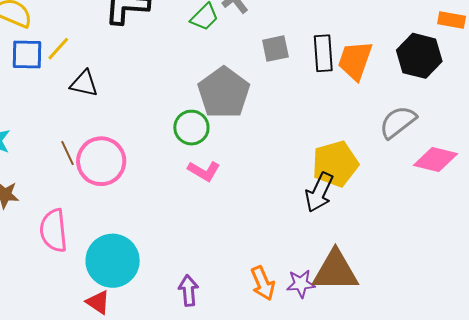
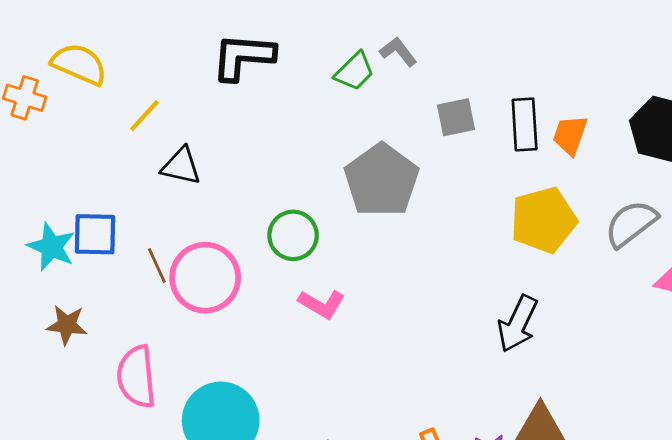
blue square: (27, 54) -> (95, 234), moved
orange trapezoid: (355, 60) -> (570, 135), size x0.7
green circle: (191, 128) -> (293, 235), moved
yellow pentagon: (335, 164) -> (544, 220), moved
pink L-shape: (204, 171) -> (322, 304), moved

